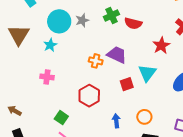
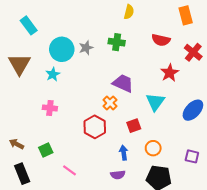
green cross: (111, 15) -> (117, 42), turned 35
red semicircle: (133, 23) -> (161, 40), moved
orange cross: (96, 61) -> (110, 103), moved, turned 32
red square: (127, 84) -> (134, 126), moved
green square: (61, 118) -> (46, 150), moved, turned 32

